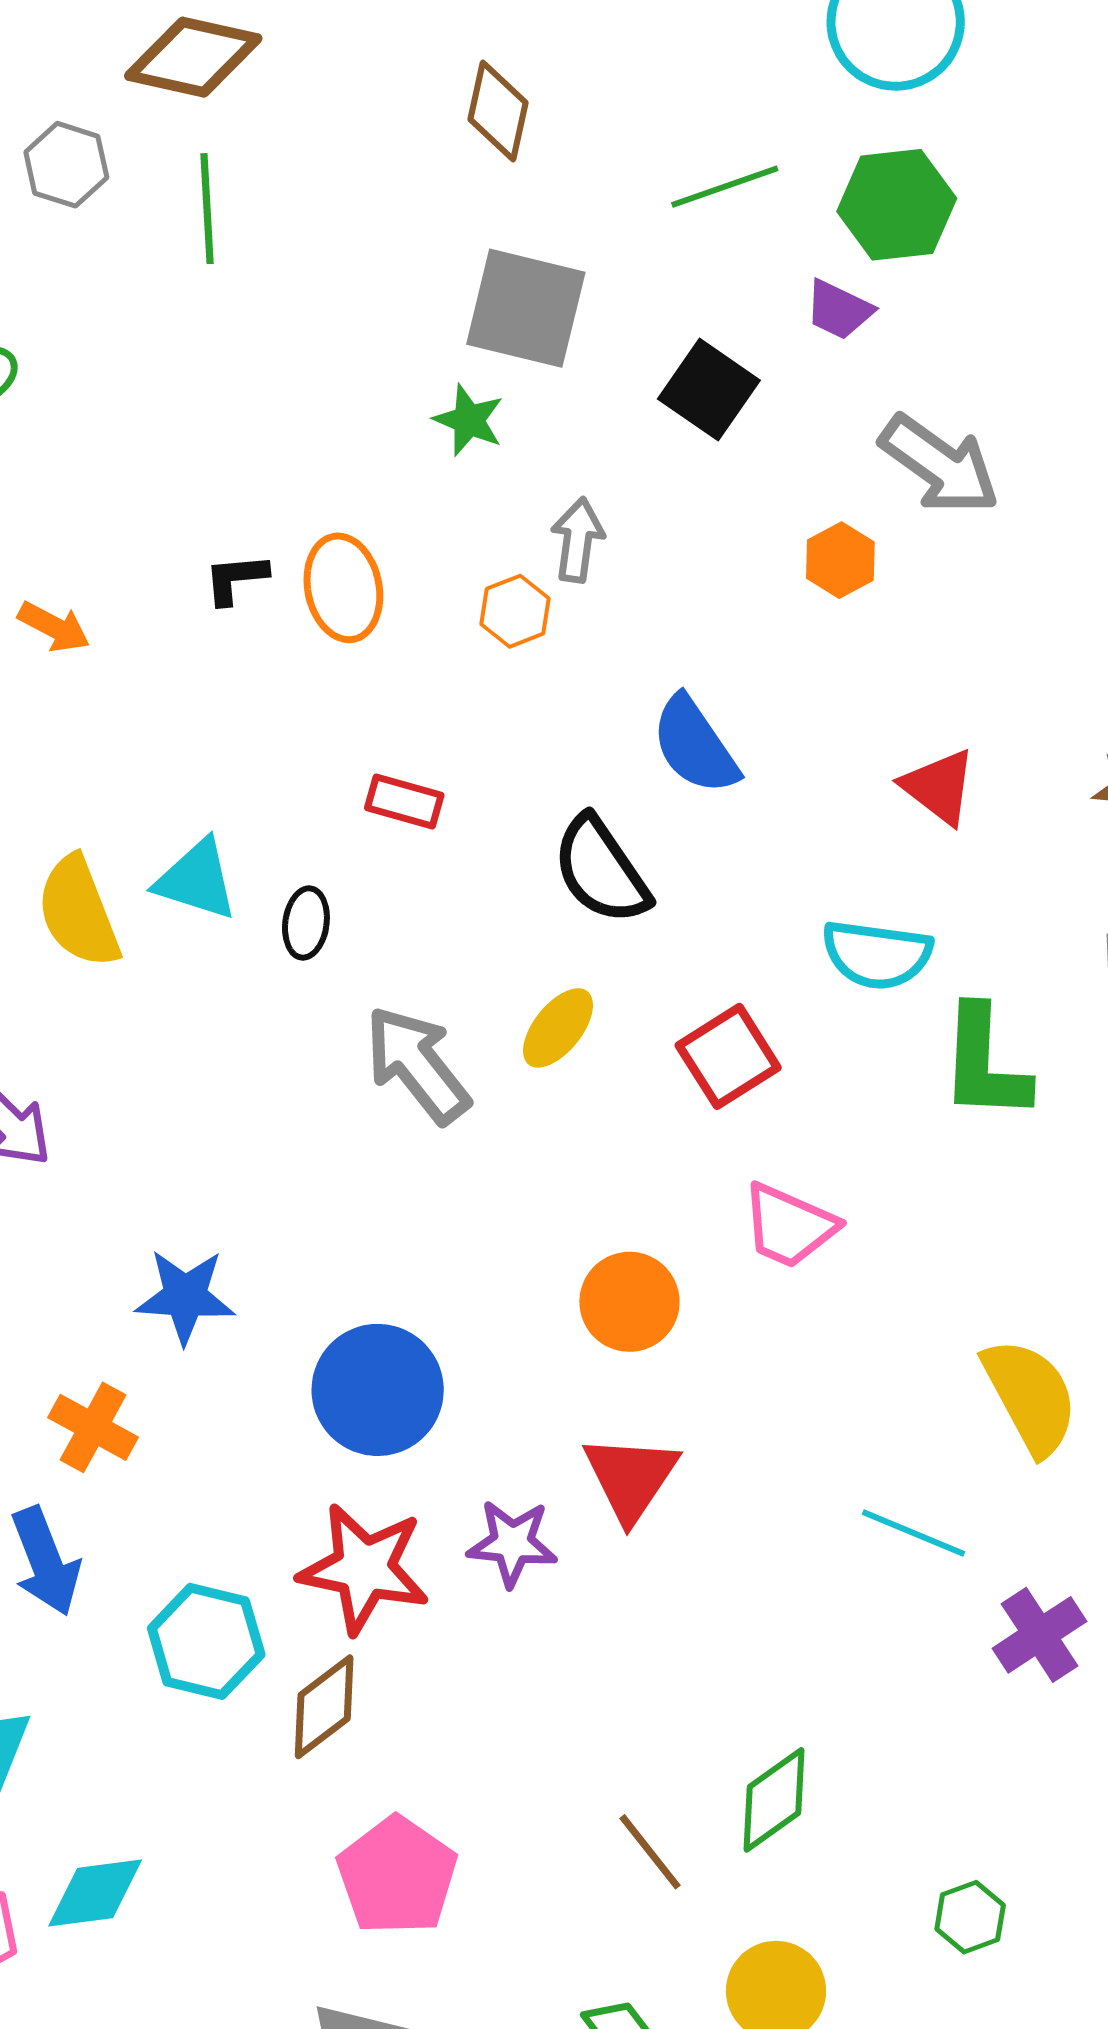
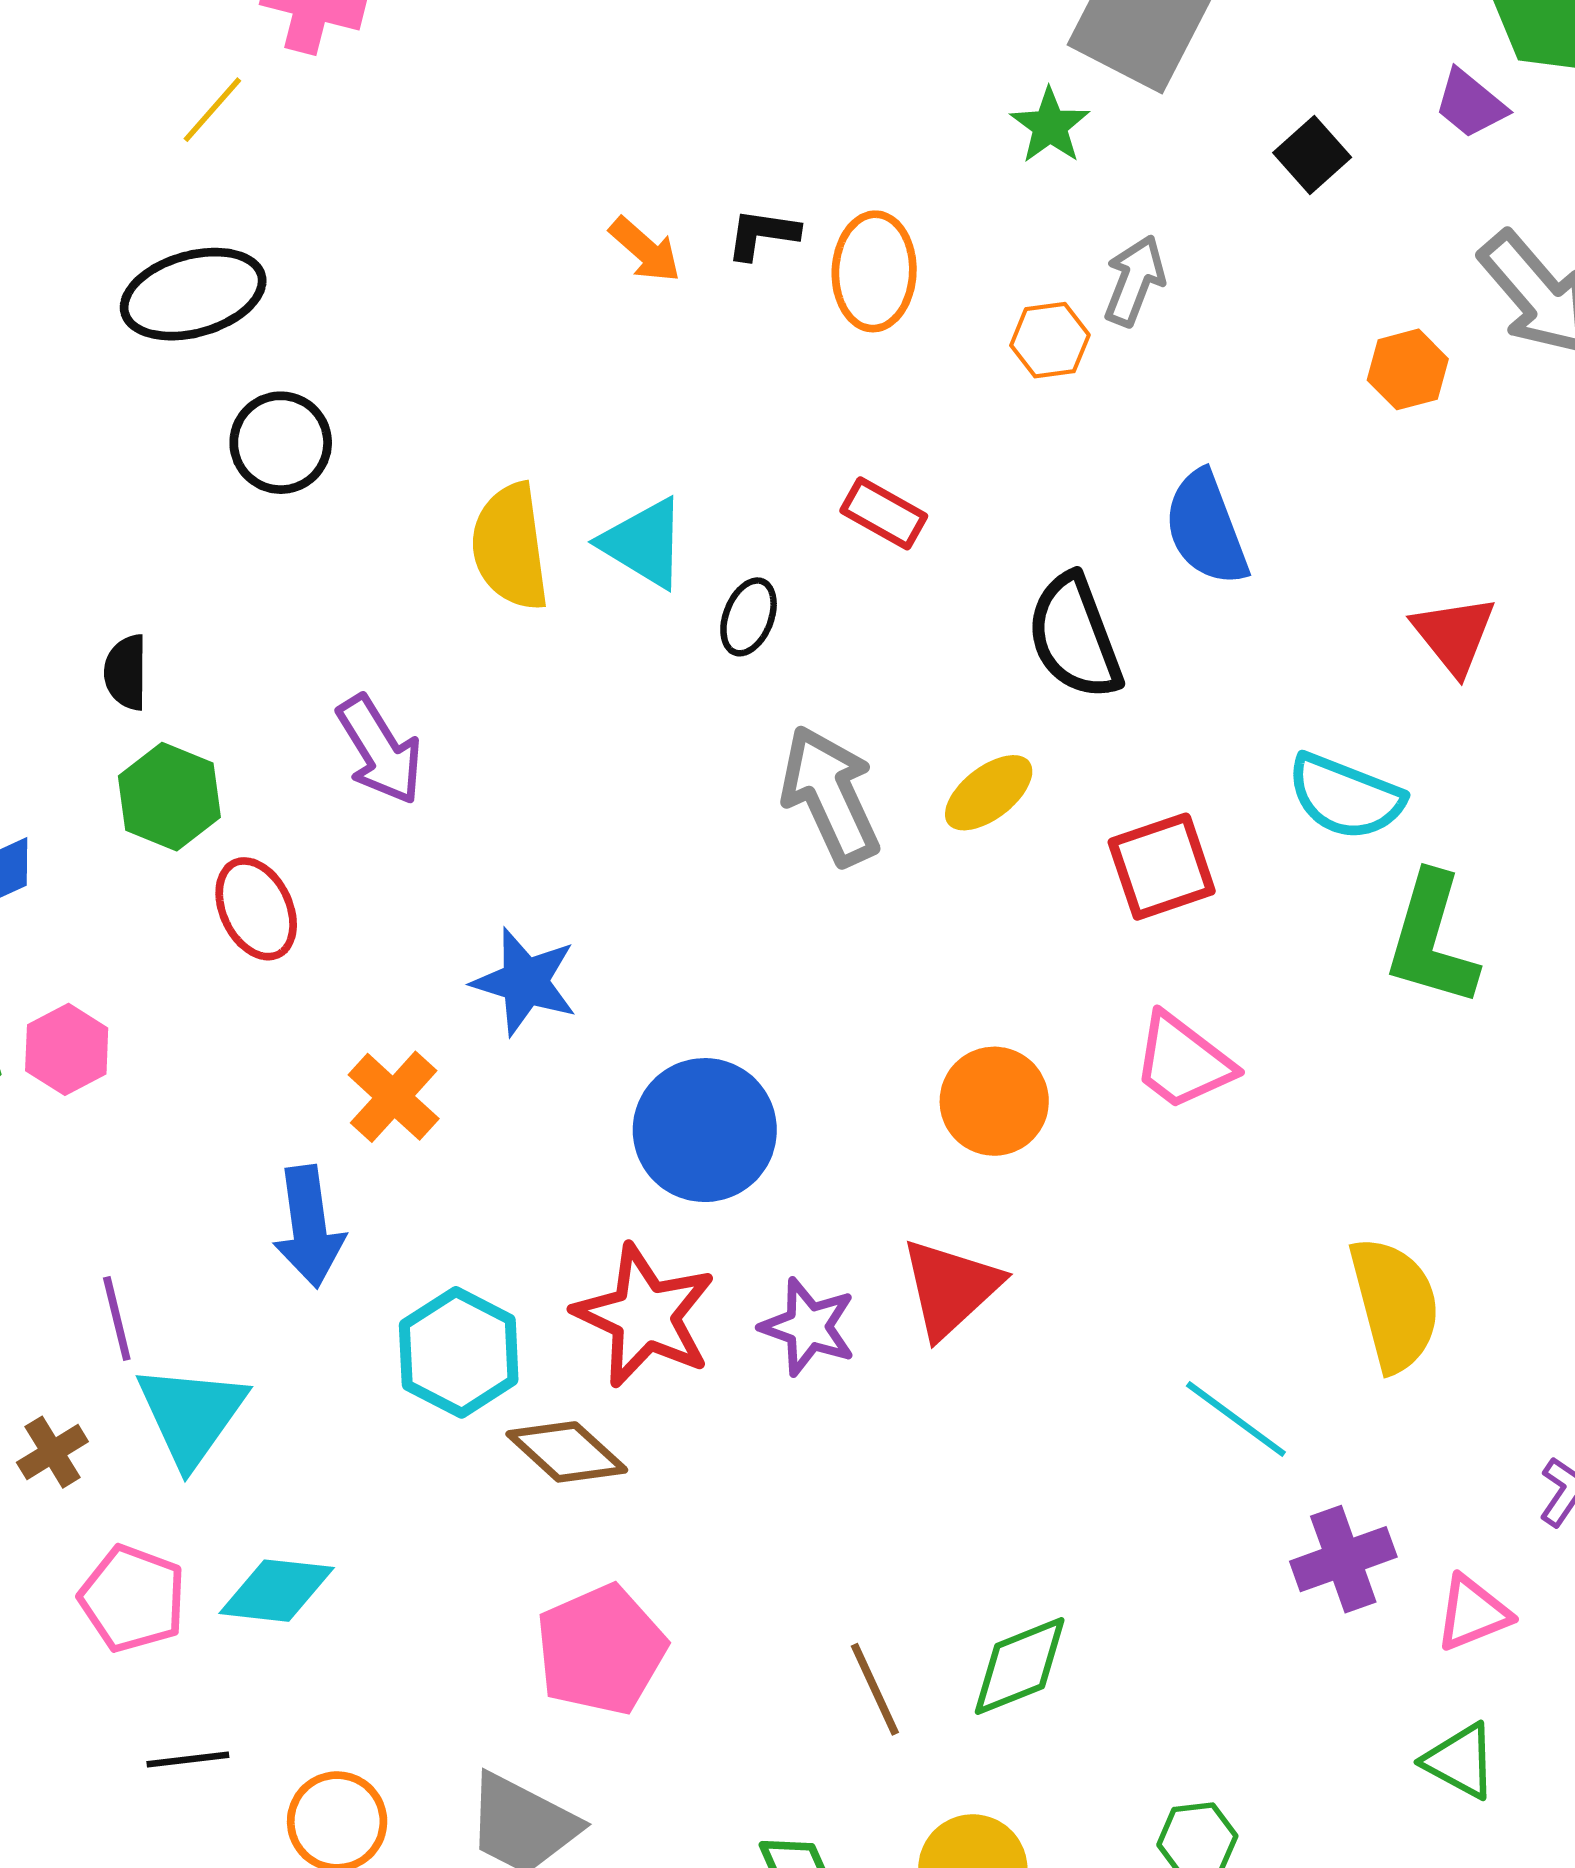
black square: (709, 390) -> (1312, 155), size x0.7
orange arrow: (54, 627) -> (645, 250), moved
brown diamond: (324, 1707) -> (567, 1452), turned 66

